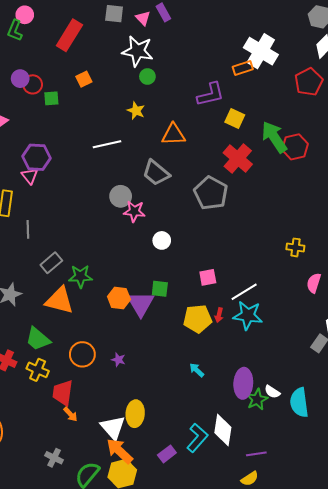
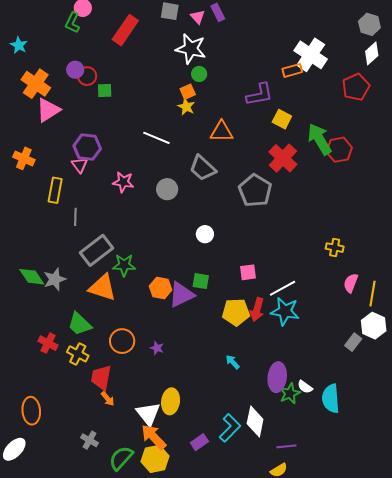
orange square: (84, 79) -> (188, 92), moved
white line: (107, 144) -> (156, 138), turned 32
pink star: (134, 211) -> (123, 182), moved
gray rectangle: (51, 263) -> (96, 250), size x1.5
purple triangle: (141, 304) -> (181, 295), turned 32
red arrow: (219, 315) -> (257, 310), size x1.6

